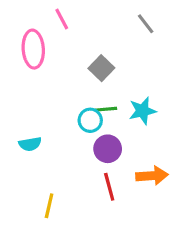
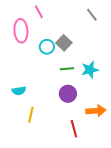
cyan circle: (90, 120) -> (47, 47), moved
red line: (109, 187) -> (74, 129), moved
yellow line: (49, 206) -> (31, 115), moved

